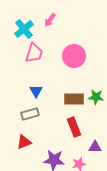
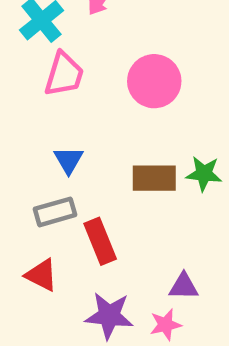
red rectangle: (74, 127) -> (100, 241), moved
red triangle: (24, 142) -> (42, 275), turned 49
purple triangle: (95, 147) -> (184, 286), moved

